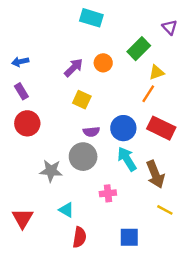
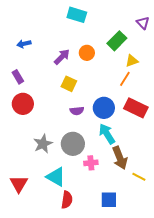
blue arrow: (20, 62) -> (24, 44), moved
gray circle: (83, 157) -> (73, 144), moved
gray star: (51, 171) -> (43, 144), turned -30
brown arrow: (155, 174) -> (120, 158), moved
cyan triangle: (66, 210) -> (56, 177), size x1.5

